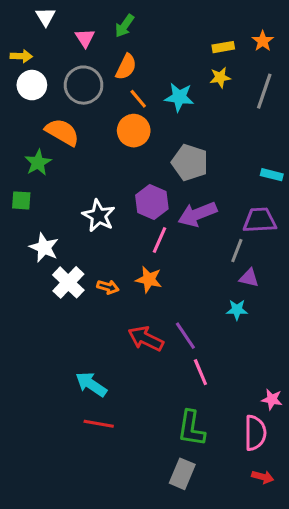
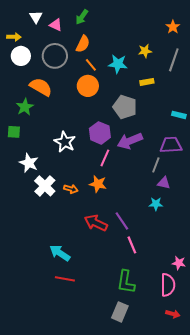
white triangle: (46, 17) -> (36, 17), moved
pink triangle: (85, 38) -> (56, 25), turned -32
yellow rectangle: (223, 47) -> (147, 82), moved

